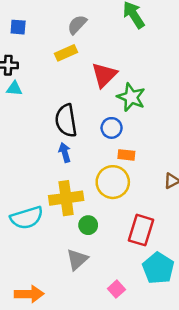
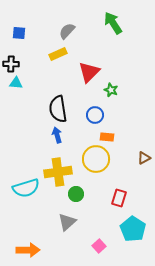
green star: (131, 97) -> (111, 90), size x0.6
red rectangle: (141, 230) -> (119, 198), size x0.7

